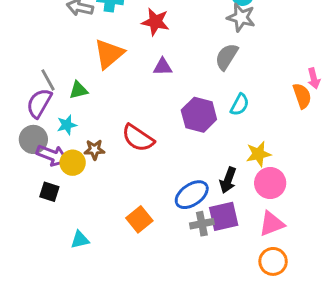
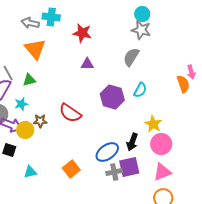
orange triangle: (109, 54) -> (35, 49), moved, turned -30
yellow star: (259, 154) -> (153, 124), turned -30
cyan triangle: (80, 240) -> (30, 172), moved

